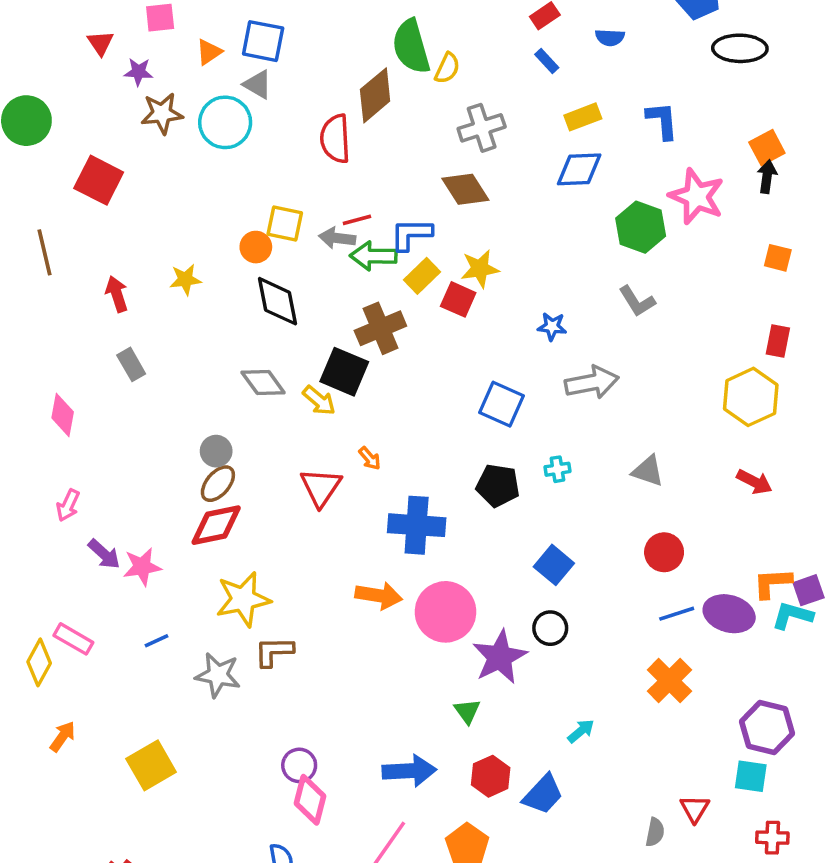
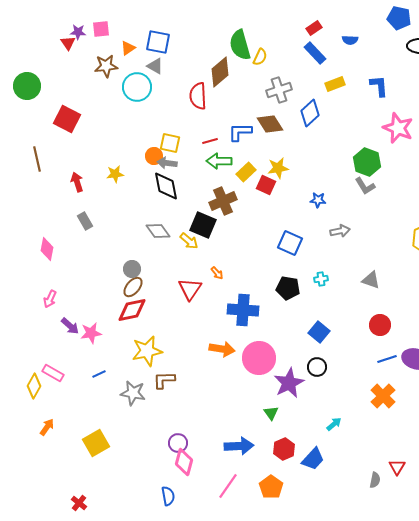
blue rectangle: (547, 61) -> (315, 53), size x1.6
purple star: (138, 72) -> (78, 32), moved
brown star: (162, 113) -> (106, 66), moved
blue diamond: (579, 169) -> (310, 113), moved, turned -40
green hexagon: (641, 227) -> (367, 162), moved
blue L-shape: (411, 234) -> (240, 132), moved
gray arrow: (337, 238) -> (167, 163), moved
gray arrow: (592, 382) -> (340, 231), size x0.7

